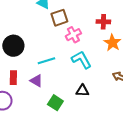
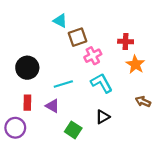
black triangle: (82, 91) -> (103, 117), turned -32

